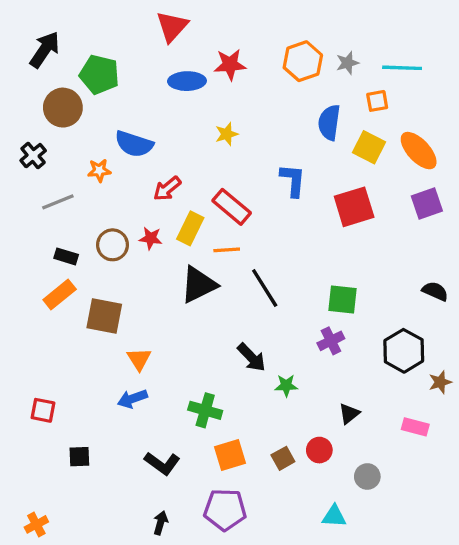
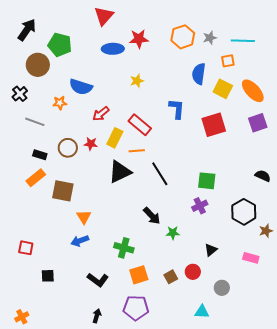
gray line: (58, 202) -> (35, 122), turned 42

